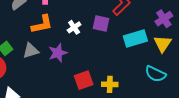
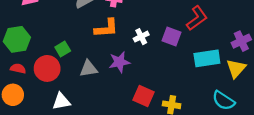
gray triangle: (31, 51) -> (88, 69), moved
red square: (84, 80) -> (143, 96), turned 36

